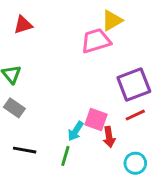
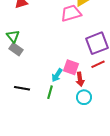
gray rectangle: (14, 108) -> (16, 49), moved
cyan circle: (135, 163) -> (84, 97), moved

